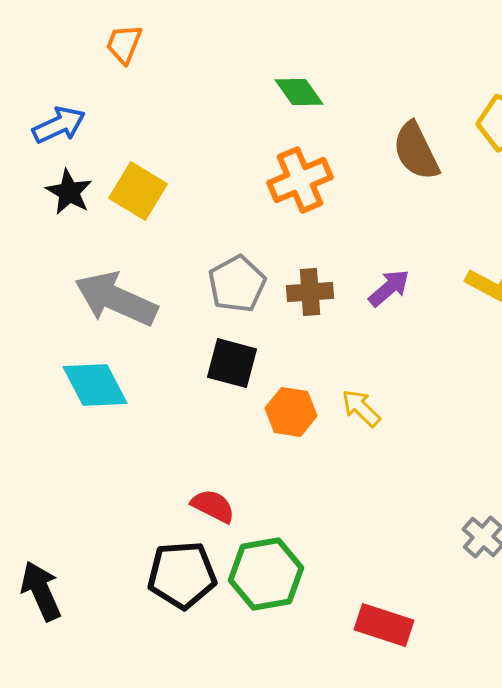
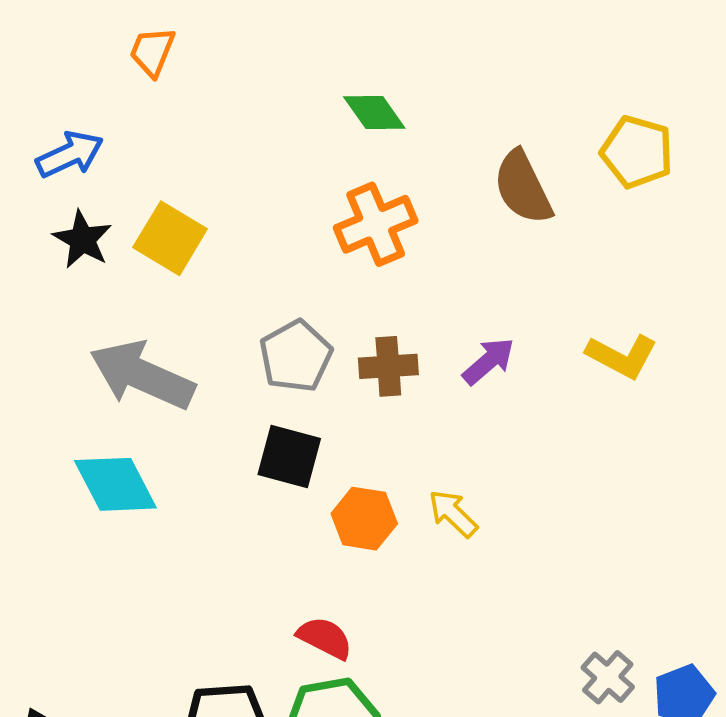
red semicircle: (213, 506) -> (325, 638), moved

